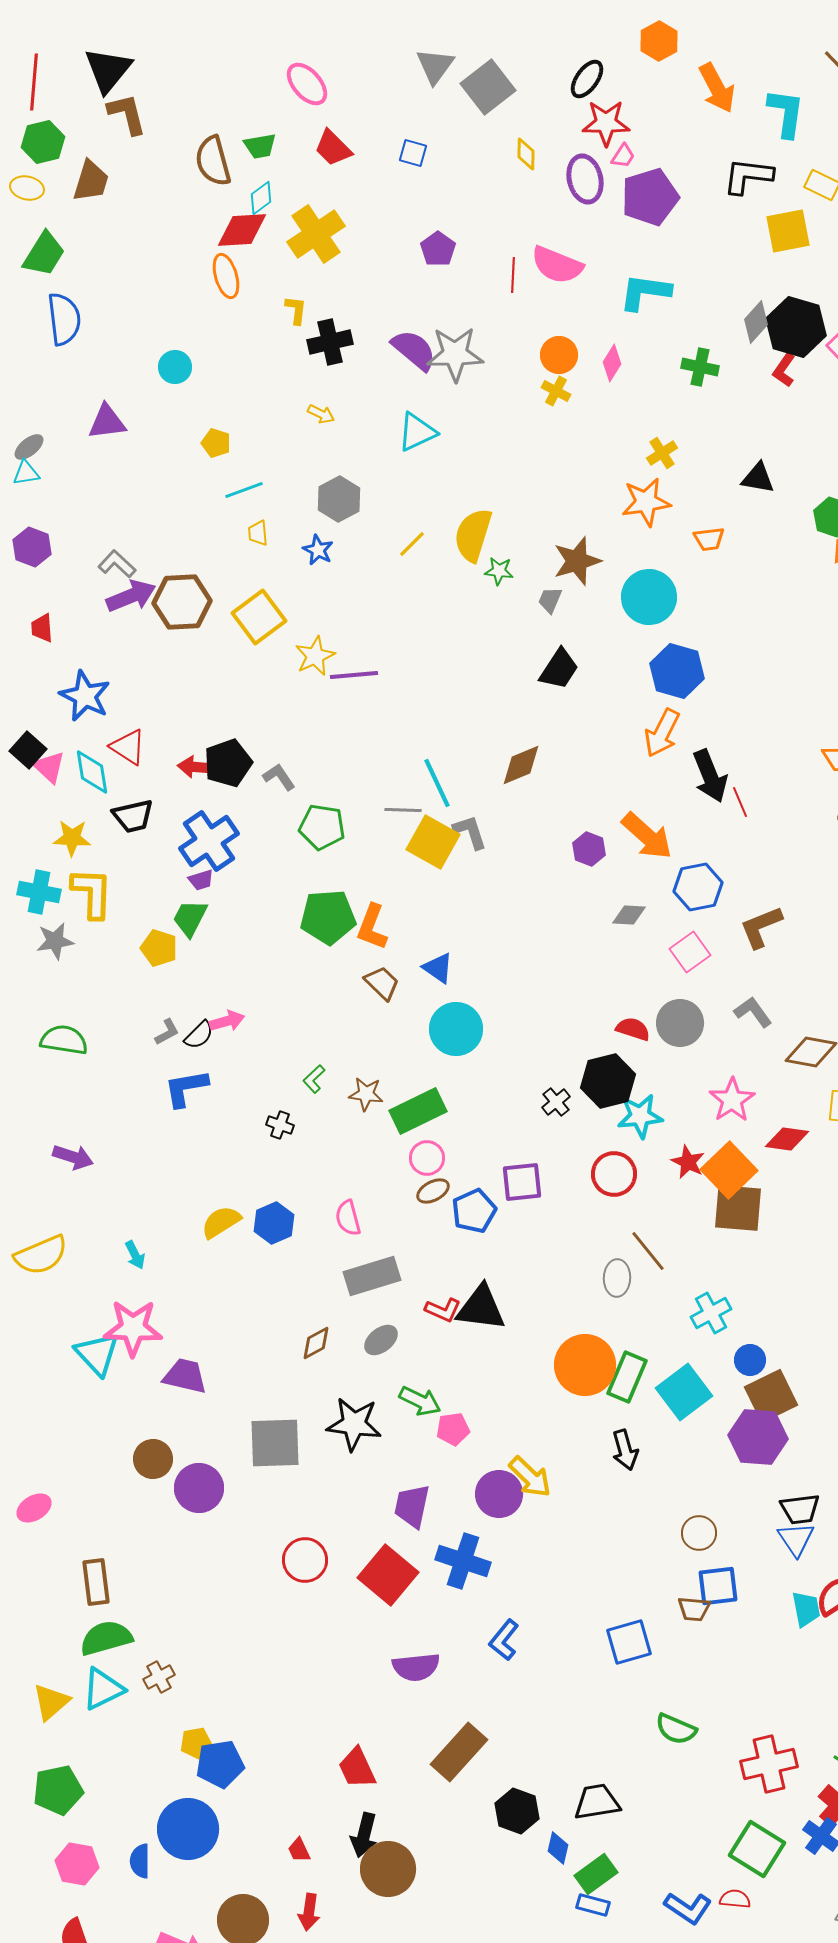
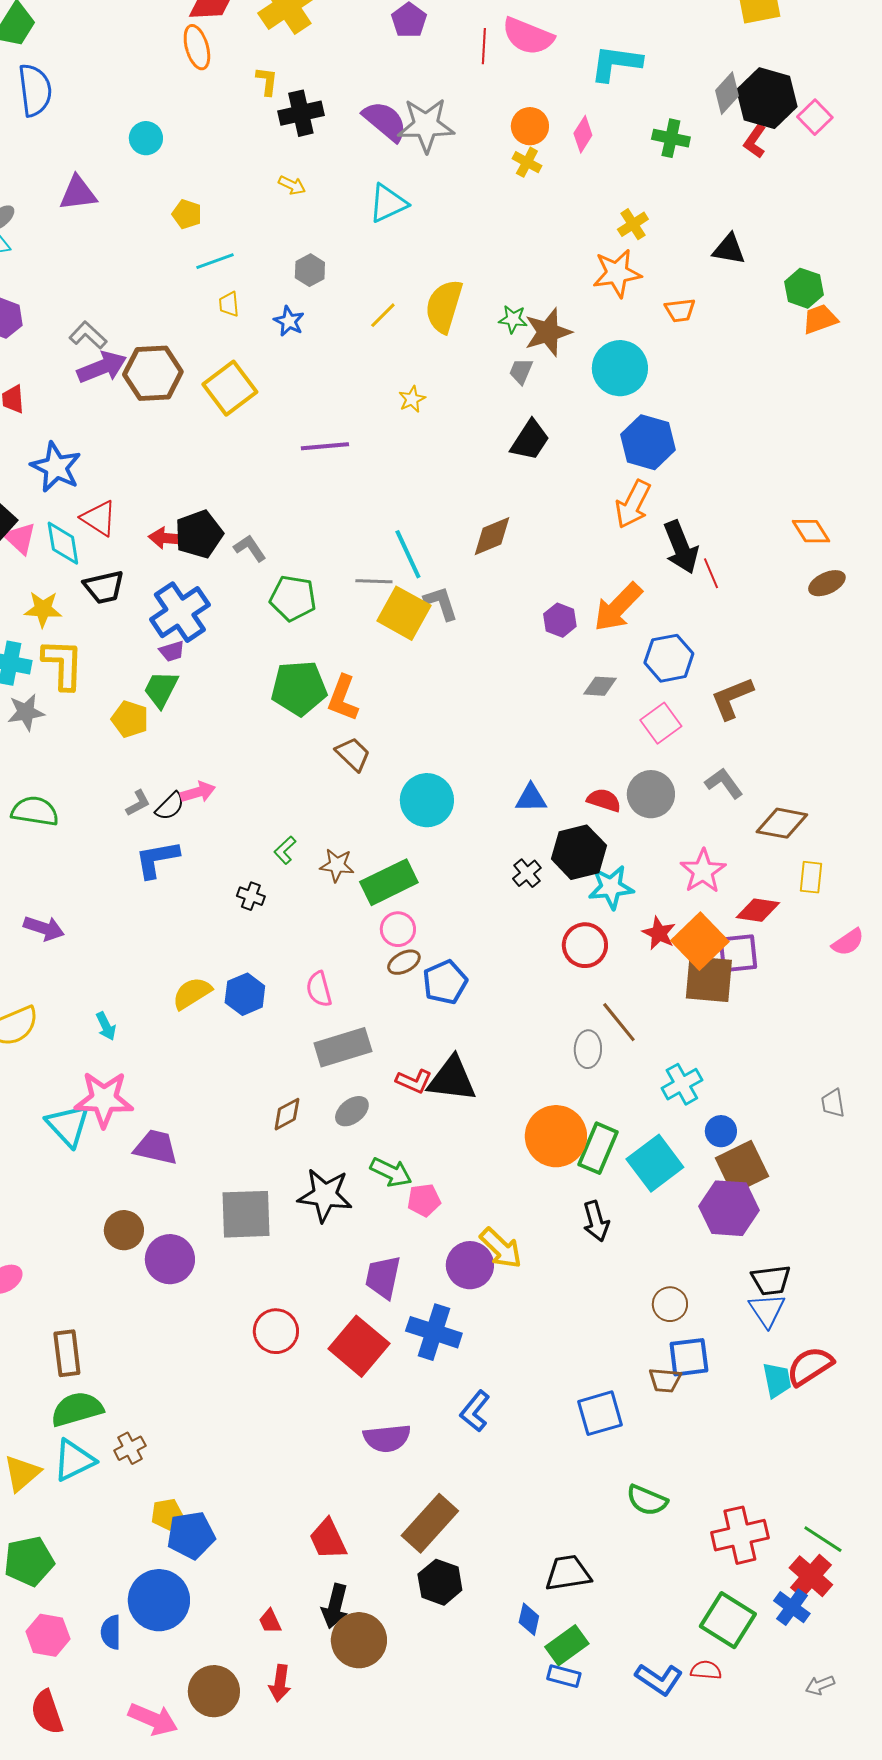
gray hexagon: (339, 499) -> (310, 270), size x0.7
green star: (499, 571) -> (513, 319), moved
yellow star: (315, 656) -> (412, 399), moved, size x0.7
orange arrow: (647, 836) -> (618, 607), turned 92
blue triangle: (438, 968) -> (531, 798), moved, turned -36
purple square: (522, 1182) -> (738, 953), moved
black hexagon: (517, 1811) -> (440, 1582), moved

